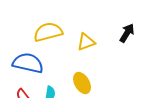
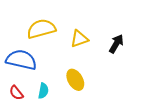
black arrow: (127, 33) -> (116, 44), moved

